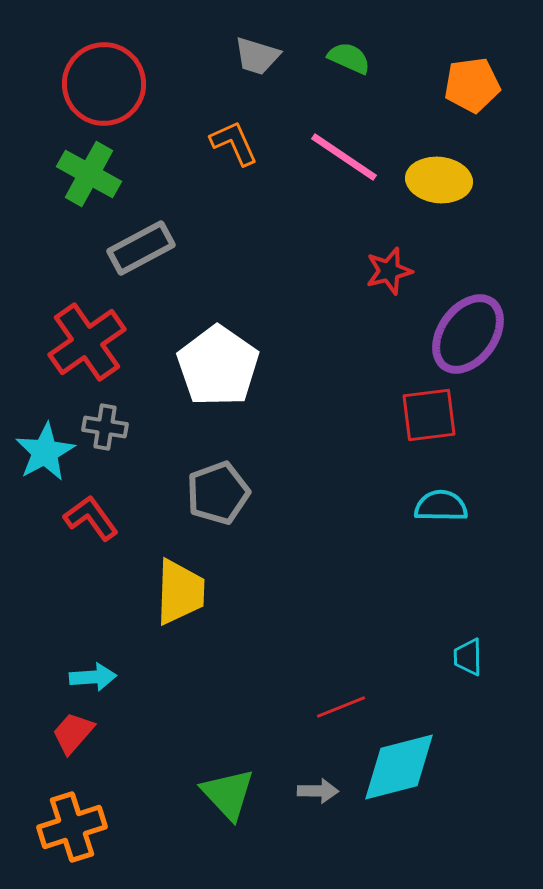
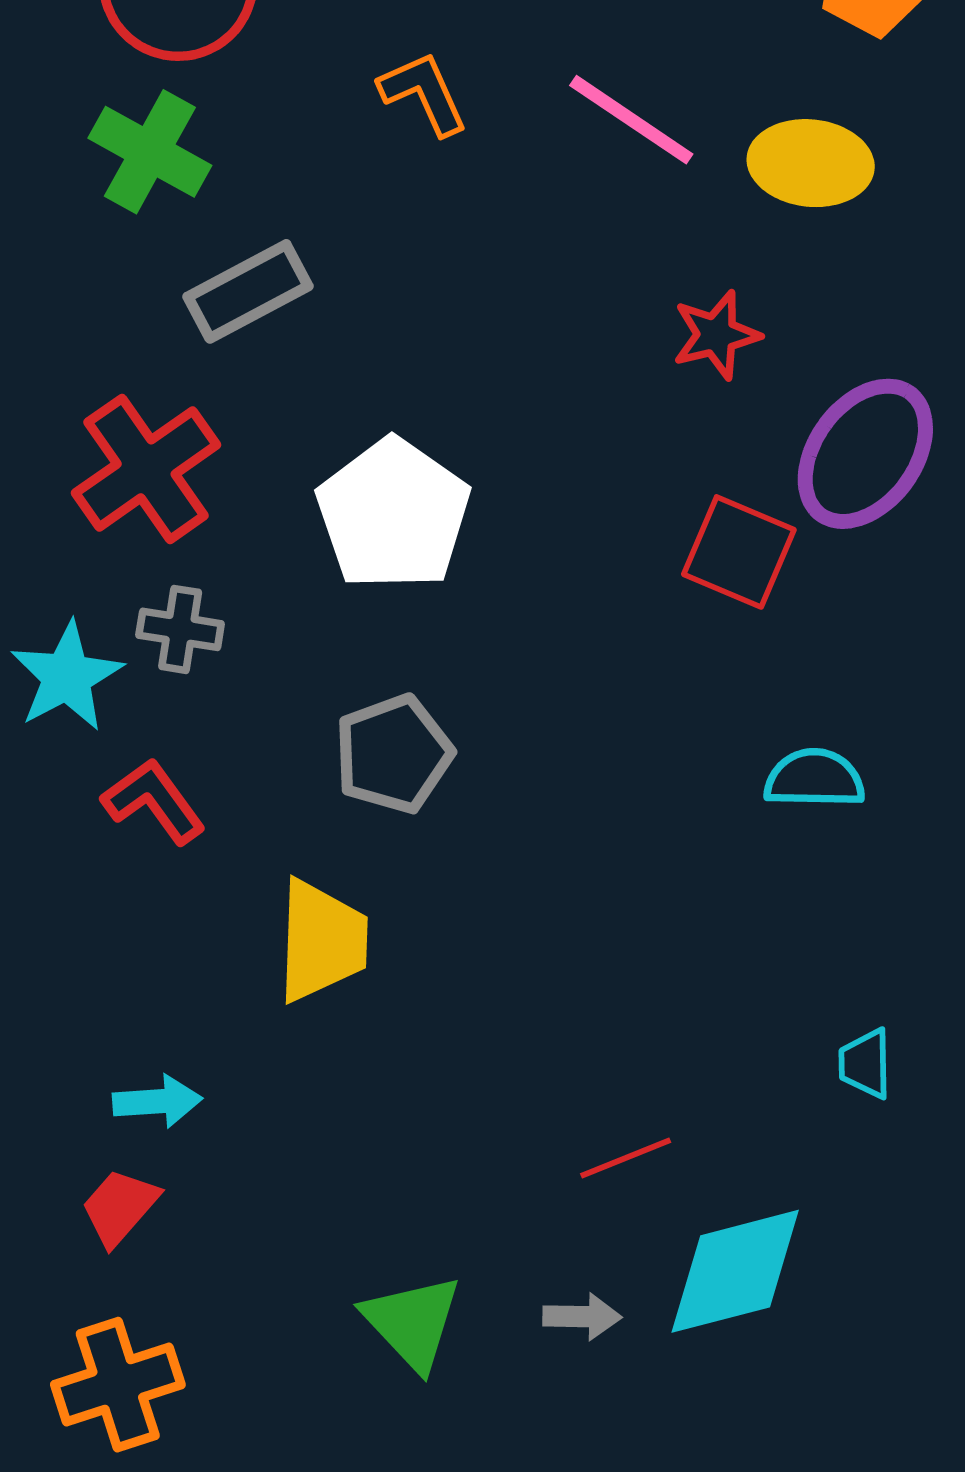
red square: (429, 415) -> (739, 552), moved, turned 30

